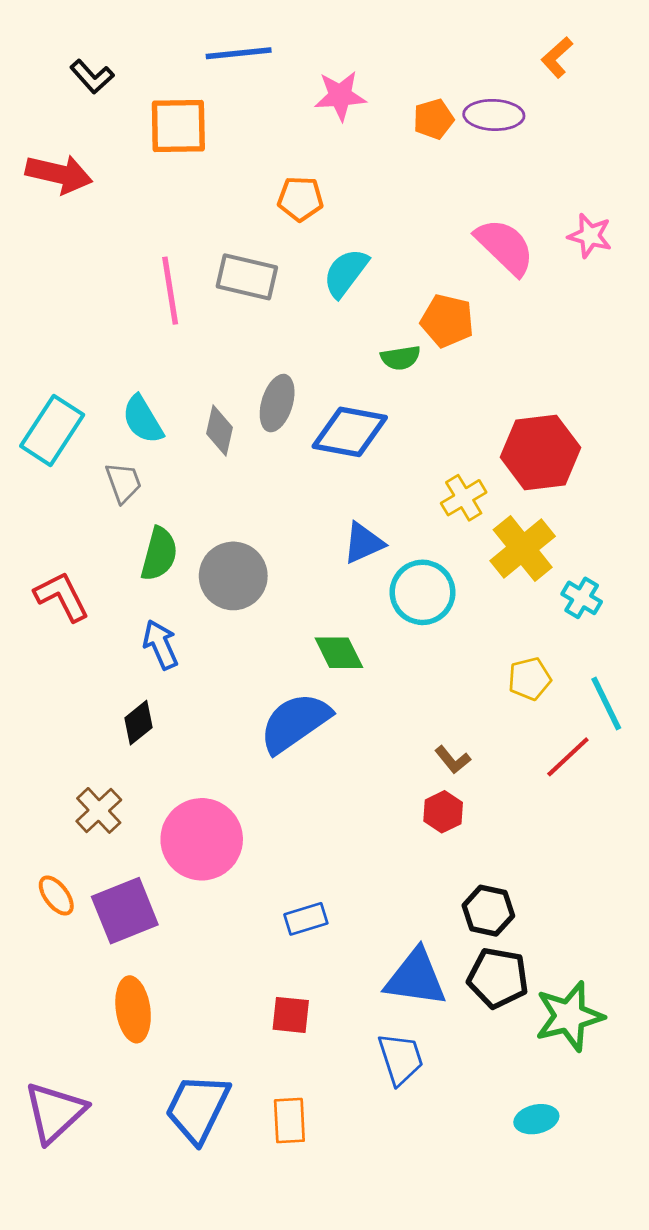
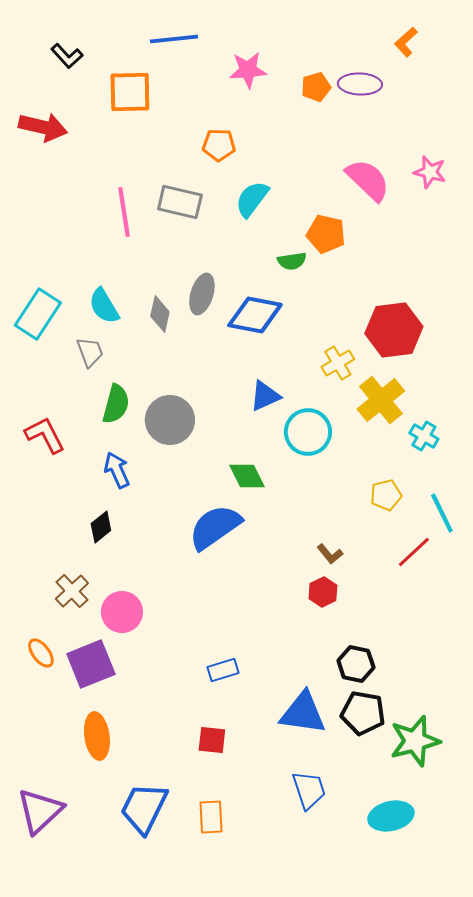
pink circle: (202, 839) -> (122, 612), moved, size x0.7
blue trapezoid: (401, 1059) -> (309, 790), moved
cyan ellipse: (536, 1119) -> (391, 816), size x1.4

